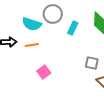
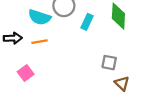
pink square: (44, 72) -> (26, 73), moved

